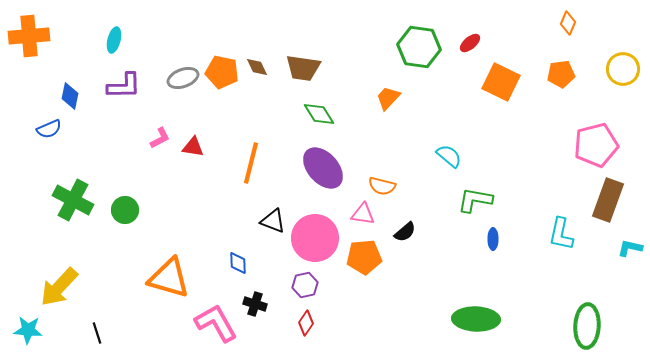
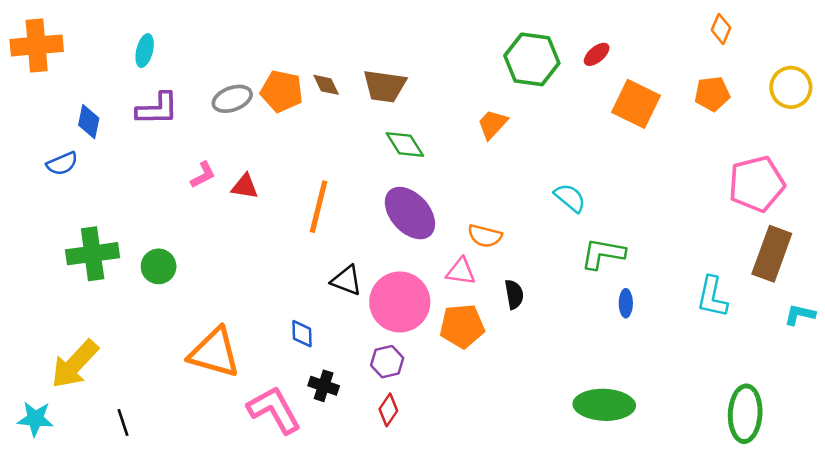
green cross: (73, 200) -> (93, 254), turned -36
black semicircle: (405, 232) -> (514, 294), turned -60

